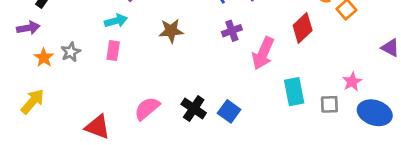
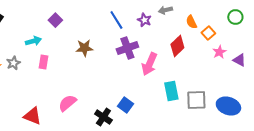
cyan arrow: (116, 21) -> (33, 41), moved
purple cross: (232, 31) -> (127, 48), size x1.5
pink star: (352, 82) -> (219, 52), moved
gray square: (329, 104) -> (196, 100), size x1.5
black cross: (194, 109) -> (103, 117), moved

